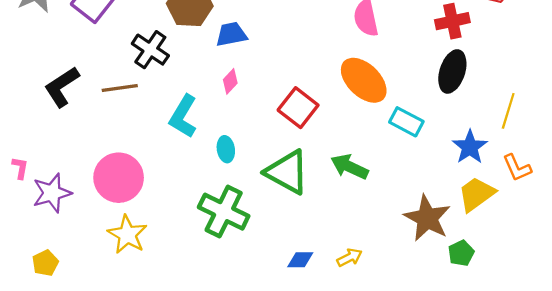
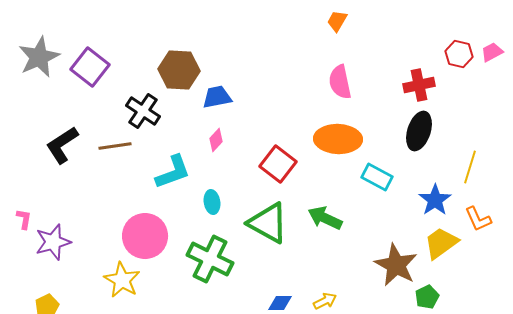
orange ellipse: (364, 80) -> (338, 139), turned -42
cyan L-shape: (183, 116) -> (173, 172), turned -141
pink circle: (119, 178) -> (145, 236), moved

